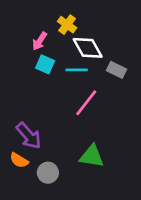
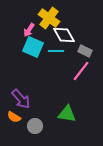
yellow cross: (67, 25) -> (49, 18), size x1.5
cyan square: (45, 64) -> (33, 47), size x1.5
pink line: (86, 103) -> (81, 71), moved

